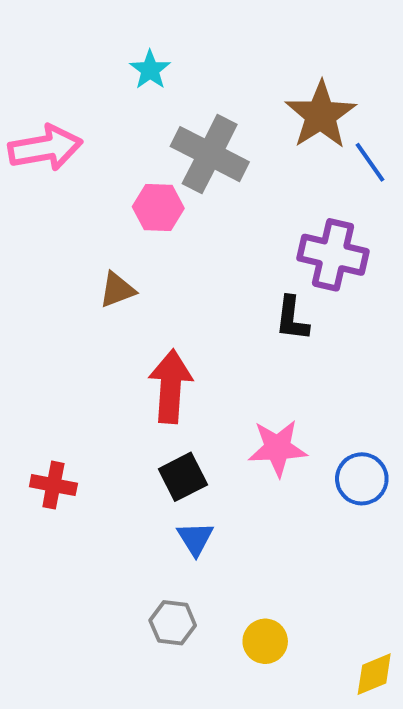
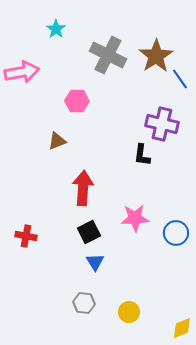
cyan star: (150, 70) -> (56, 29), moved
gray cross: (210, 154) -> (108, 55), moved

